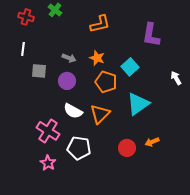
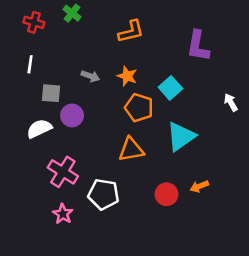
purple circle: (67, 81) -> (72, 115), moved
white semicircle: (73, 111) -> (39, 129), moved, turned 126
orange triangle: (100, 114) -> (131, 150), turned 35

